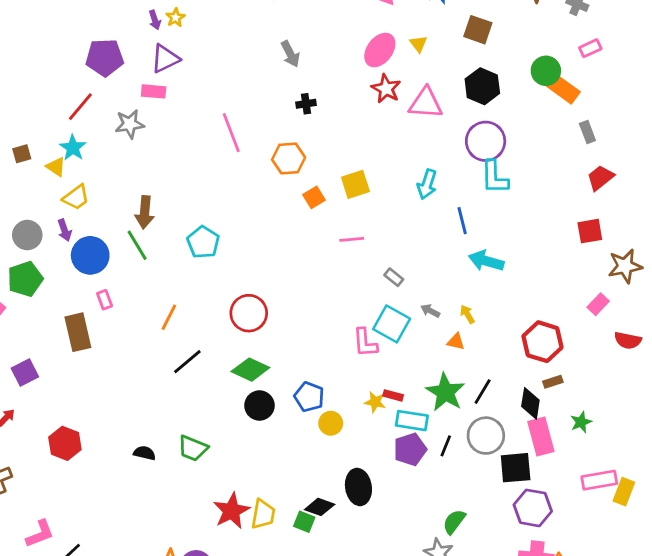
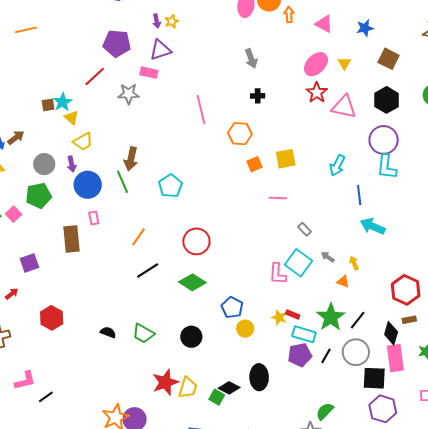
cyan star: (73, 148) -> (63, 102), moved
black circle: (259, 405) -> (191, 337), moved

